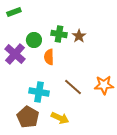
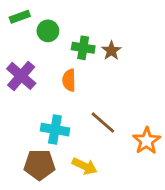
green circle: (34, 40) -> (48, 31), moved
orange star: (104, 85) -> (147, 141), moved, turned -30
brown pentagon: (28, 117) -> (39, 165), turned -30

